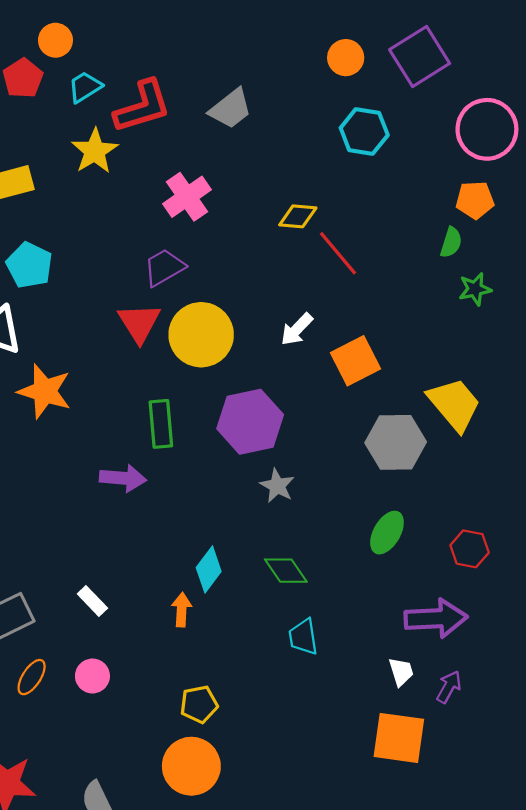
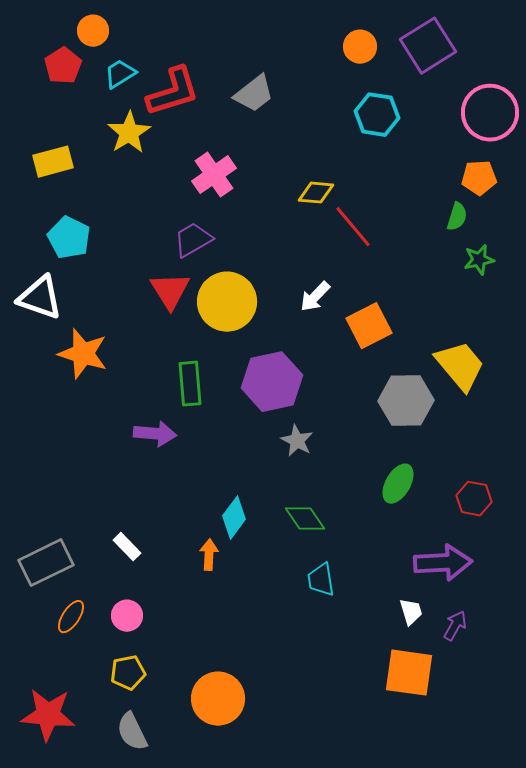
yellow pentagon: (199, 704) -> (128, 673), moved

